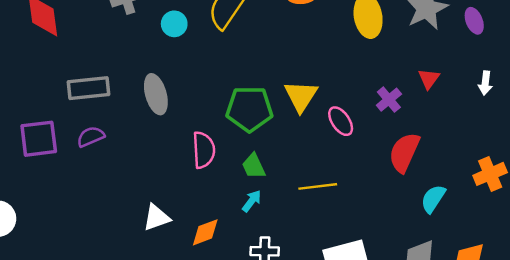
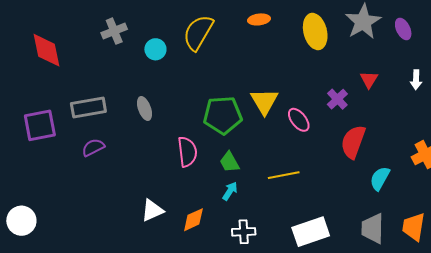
gray ellipse: (156, 94) -> (145, 108), size x0.7
purple square: (39, 139) -> (40, 125), moved

